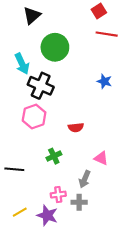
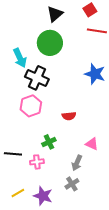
black triangle: (32, 15) -> (55, 14), moved
blue star: (104, 81) -> (95, 74), size x1.5
pink cross: (58, 195) -> (37, 162), moved
gray cross: (79, 202) -> (72, 184), turned -32

